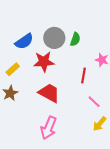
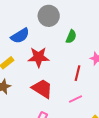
gray circle: (54, 38) -> (49, 16), moved
pink line: (94, 102) -> (75, 99), moved, turned -72

